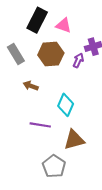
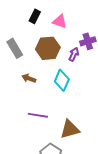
black rectangle: (37, 20) -> (35, 16), size x0.6
cyan diamond: (66, 105) -> (62, 80), moved

